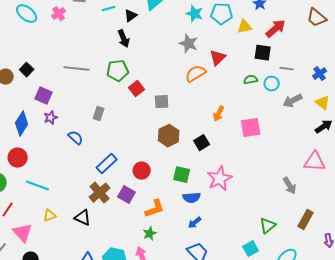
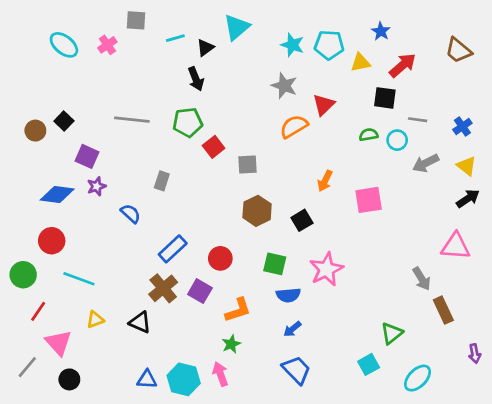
blue diamond: (22, 124) -> (57, 194), turned 65
brown rectangle: (306, 220) -> (443, 310), moved, turned -54

